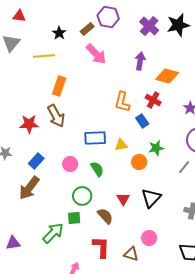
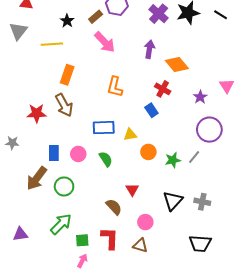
orange diamond: (167, 76) -> (177, 65), turned 35
orange L-shape: (122, 102) -> (115, 87), moved
green star: (156, 148) -> (173, 160), moved
blue rectangle: (36, 161) -> (54, 153), moved, turned -42
green circle: (82, 196) -> (64, 186), moved
black triangle: (151, 198) -> (173, 201), moved
green square: (74, 218) -> (82, 240), moved
pink circle: (149, 238) -> (145, 222), moved

